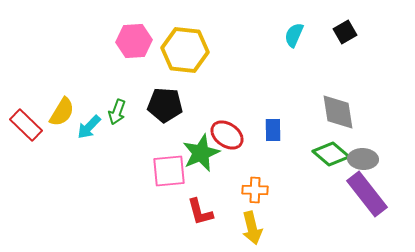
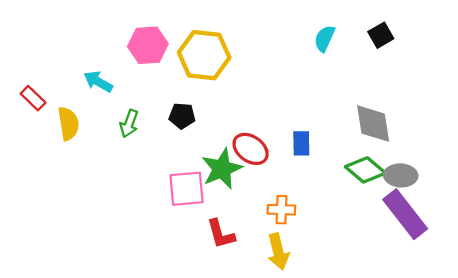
black pentagon: (165, 105) -> (182, 116), size x0.7
yellow semicircle: (62, 112) -> (68, 124), turned -40
red rectangle: (26, 125) -> (33, 98), moved, size x0.7
cyan arrow: (89, 127) -> (98, 82), moved, turned 76

